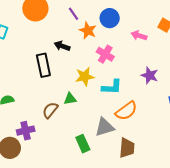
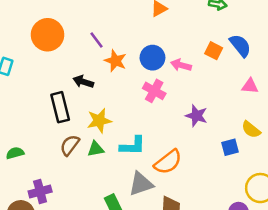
blue circle: (110, 18) -> (152, 58), moved
pink cross: (105, 54) -> (154, 91), moved
yellow star: (85, 77) -> (99, 121), moved
cyan L-shape: (112, 87) -> (133, 146), moved
brown semicircle: (50, 110) -> (70, 145), moved

